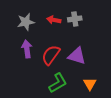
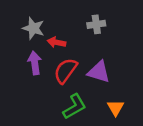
red arrow: (54, 20) -> (56, 42), moved
gray star: (26, 22) -> (33, 28), turned 30

